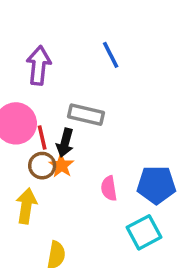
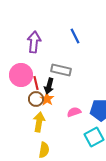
pink semicircle: (109, 188) -> (74, 112), turned 80
yellow arrow: (26, 206) -> (39, 122), moved

